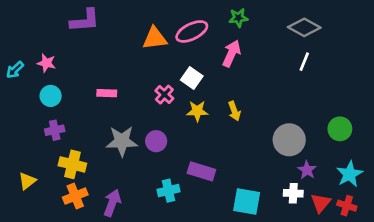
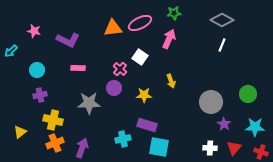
purple L-shape: (85, 20) -> (68, 40), moved, turned 30
pink star: (46, 63) -> (34, 31), moved
yellow star: (197, 111) -> (144, 95), moved
purple circle: (156, 141) -> (114, 88), moved
cyan star: (349, 174) -> (255, 127), turned 30
white cross: (293, 193) -> (210, 148), moved
cyan square: (247, 202) -> (159, 147), moved
red cross: (347, 206) -> (261, 152), moved

